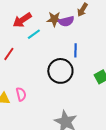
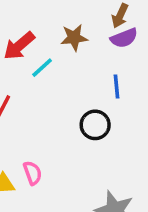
purple semicircle: (66, 21) -> (124, 38), moved
black circle: (60, 71) -> (95, 125), size x0.7

